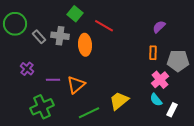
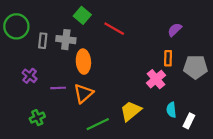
gray rectangle: (39, 37) -> (43, 41), turned 48
orange ellipse: (85, 45) -> (83, 62), moved
pink cross: (160, 80) -> (156, 79), moved
cyan semicircle: (156, 100) -> (171, 110), turned 32
green cross: (42, 107) -> (37, 118), moved, size x0.6

